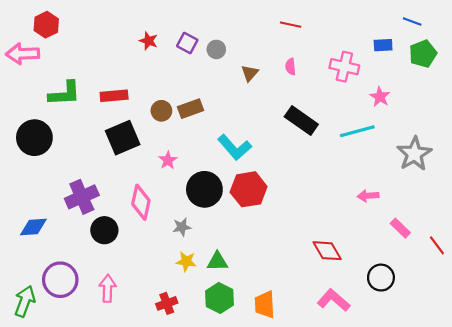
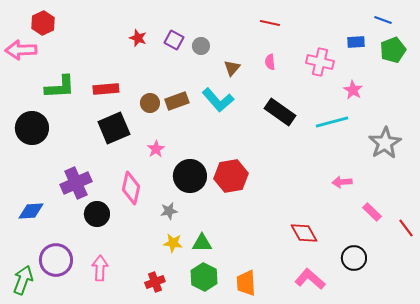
cyan L-shape: (235, 147) -> (218, 100), moved

